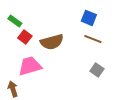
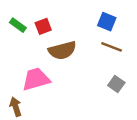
red square: (25, 37) -> (43, 26), moved, turned 32

